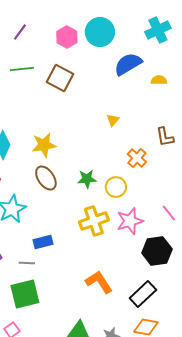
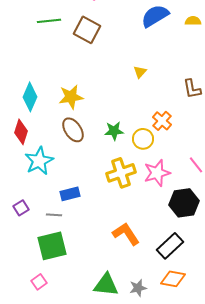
yellow semicircle: (159, 80) -> (193, 21), moved
orange cross: (137, 158) -> (162, 121), moved

